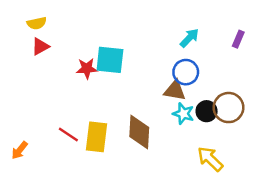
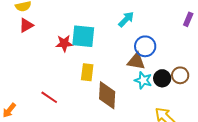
cyan arrow: (189, 38) -> (126, 19), moved
brown circle: (229, 108) -> (180, 75), size x0.7
yellow rectangle: (97, 137) -> (87, 72), moved, size x0.7

